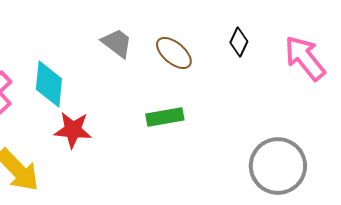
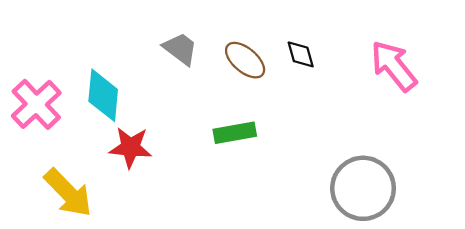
black diamond: (239, 42) -> (301, 54), moved, turned -40

